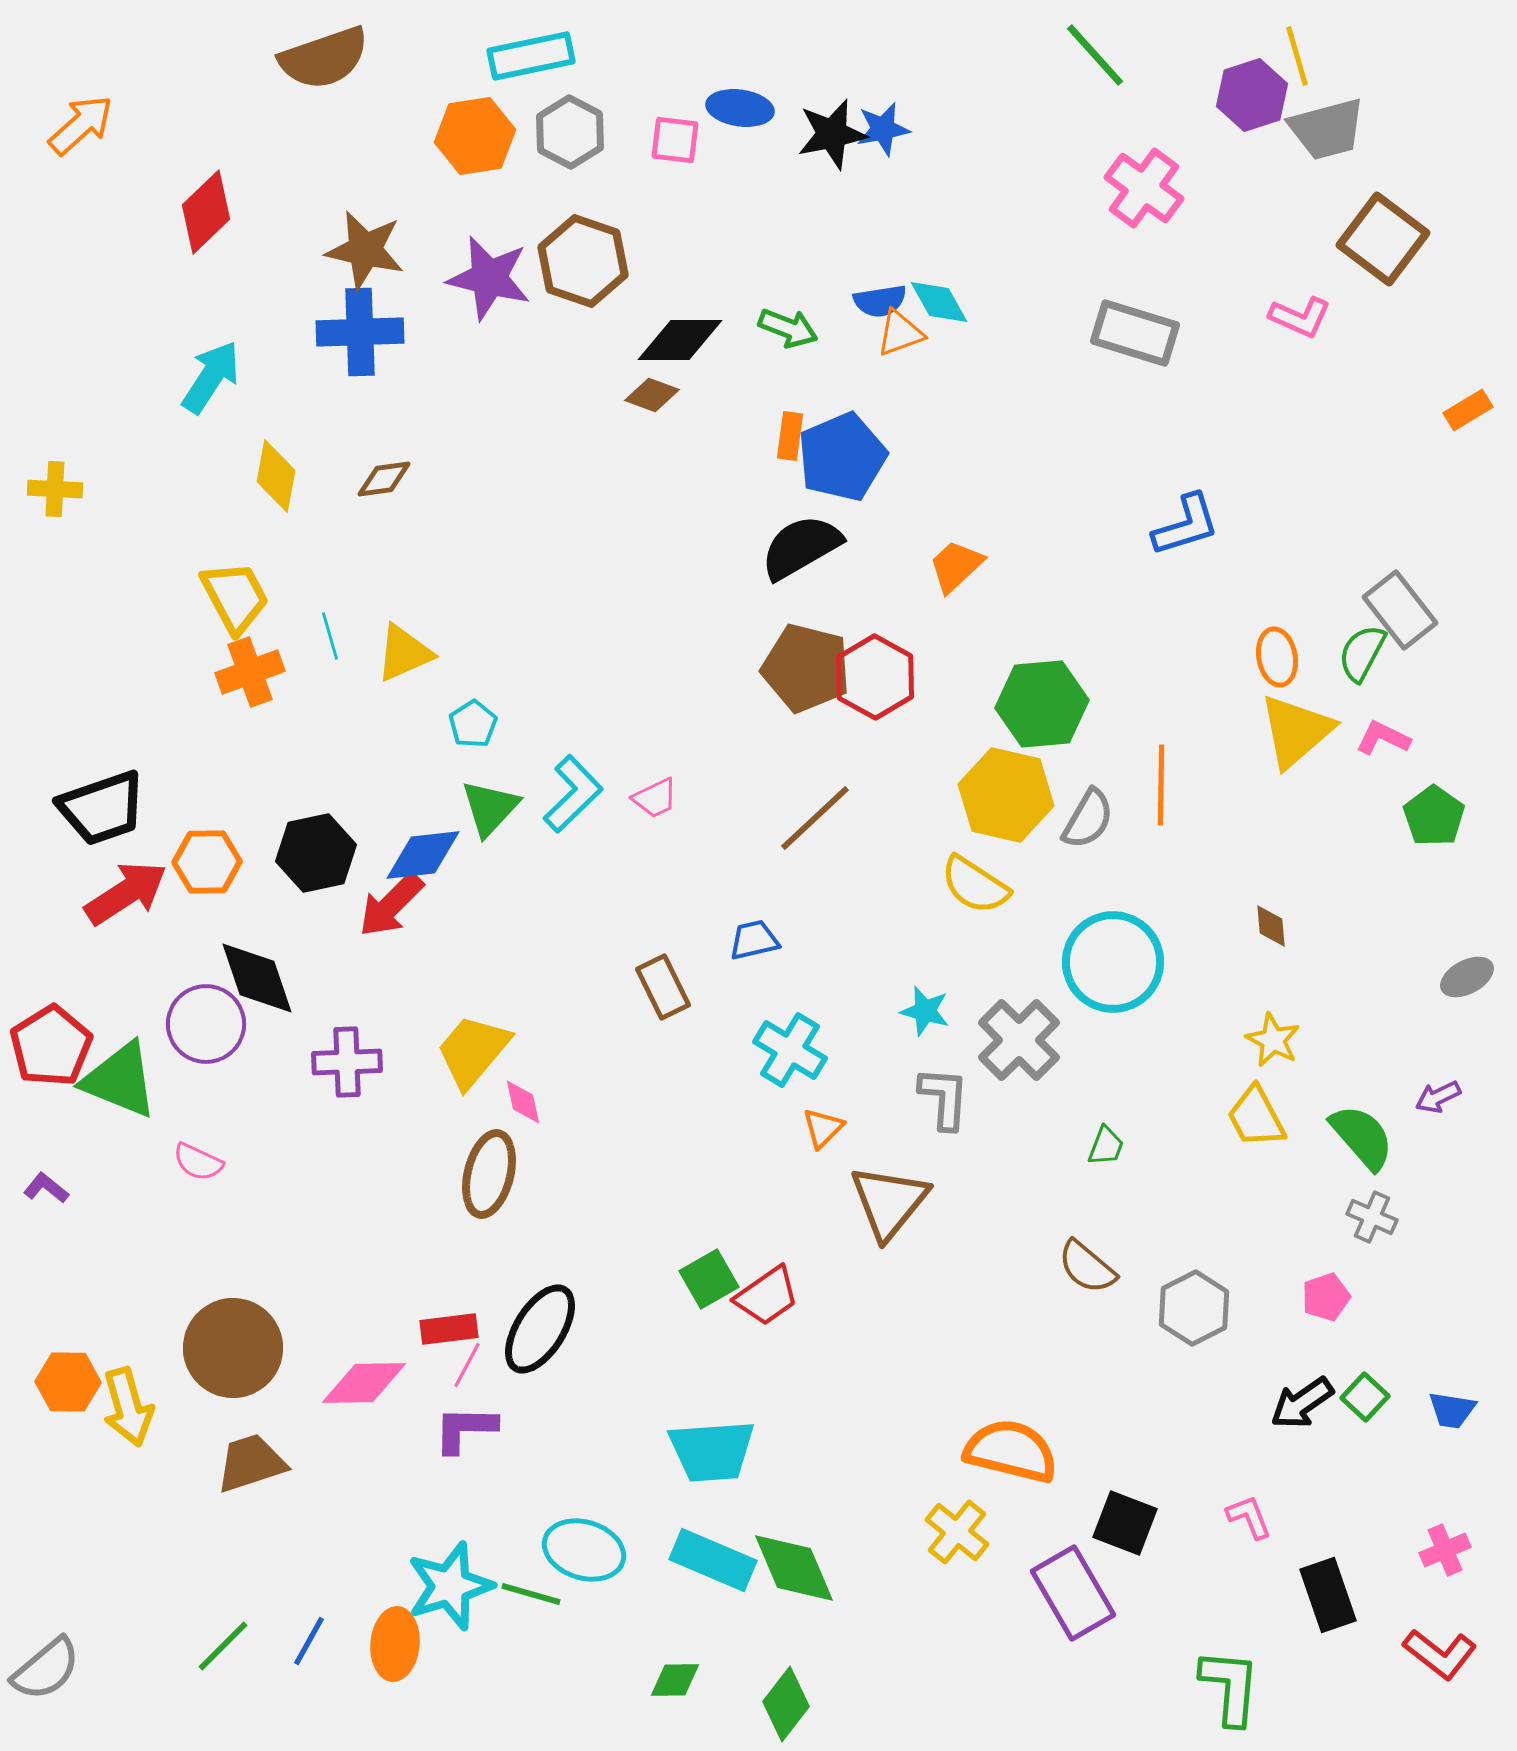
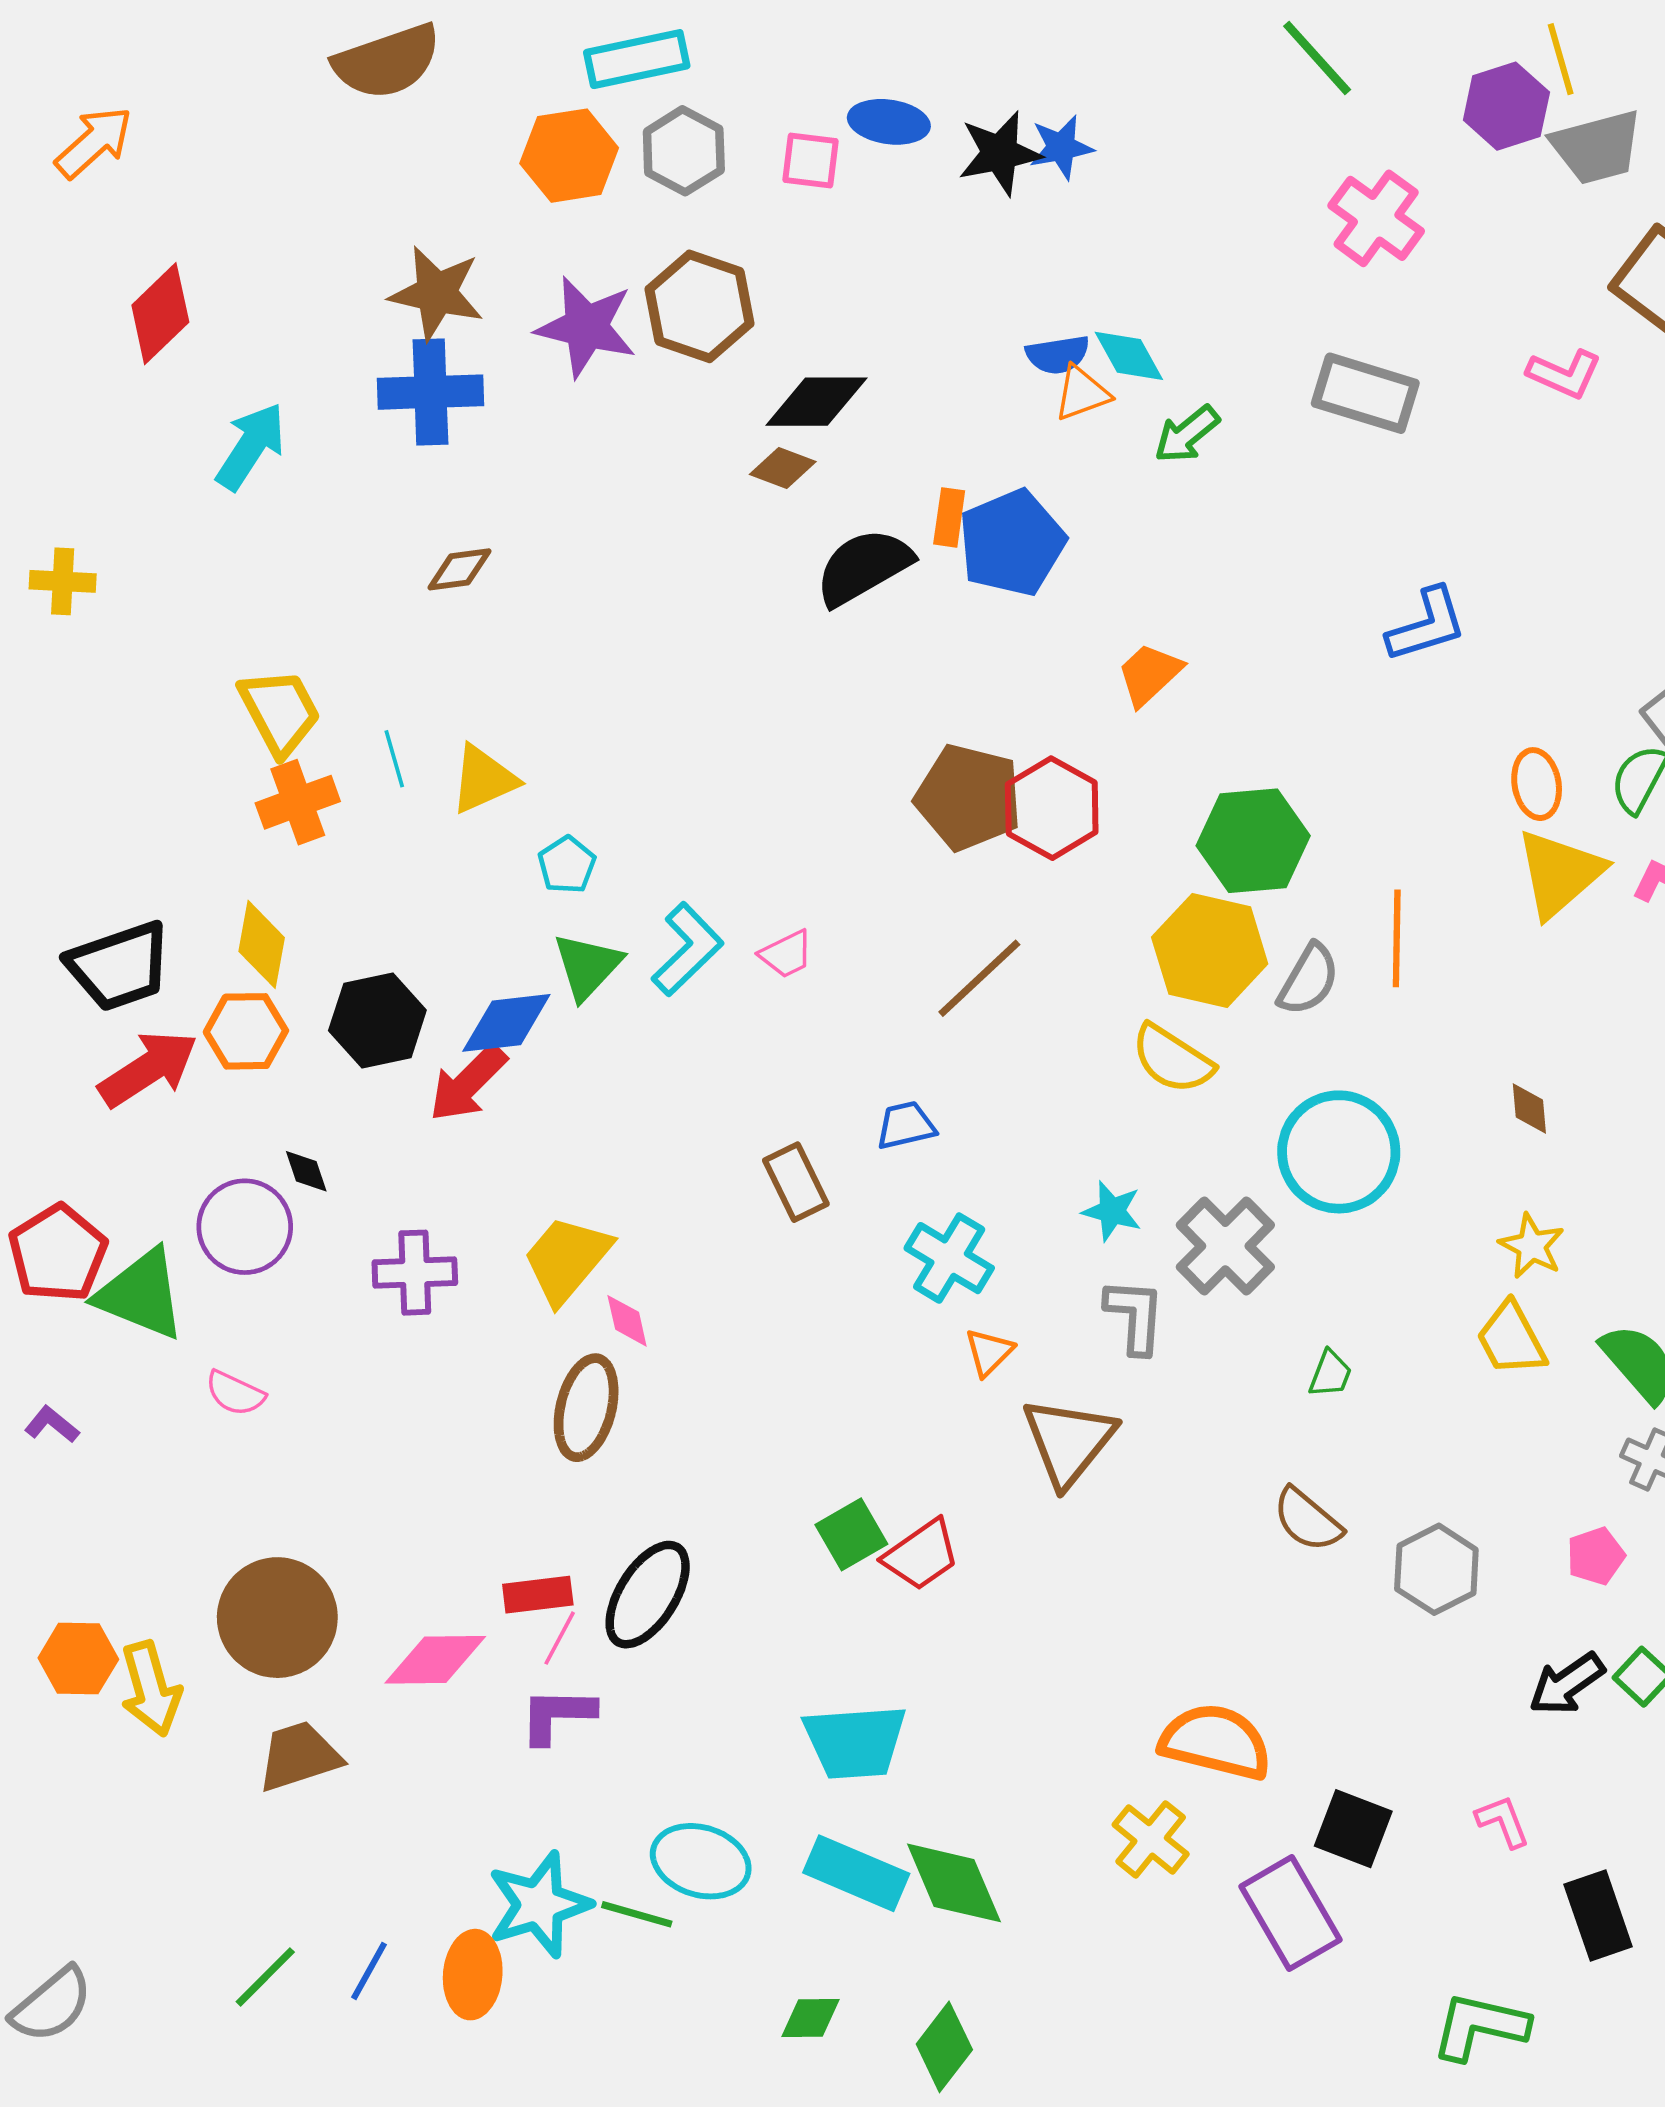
red diamond: (206, 212) -> (160, 314), moved
green arrow: (788, 328) -> (1187, 434), moved, turned 120
yellow diamond: (276, 476) -> (262, 944), moved
black semicircle: (801, 547) -> (864, 567), moved
black diamond: (257, 978) -> (306, 1171), size x0.5
green L-shape: (1230, 1687) -> (1480, 2026), turned -82

